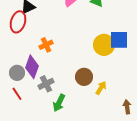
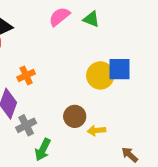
yellow arrow: (101, 88) -> (96, 130), turned -128
brown arrow: (127, 107) -> (130, 155), turned -40

